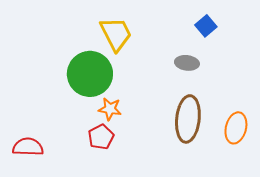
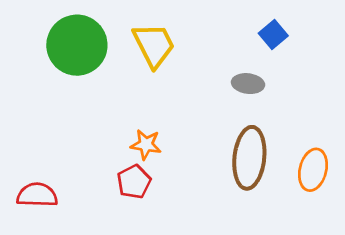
green circle: (90, 74) -> (77, 45), moved

